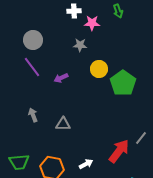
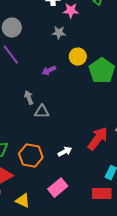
purple arrow: (61, 78) -> (49, 71), moved
gray arrow: (33, 115) -> (29, 98), moved

